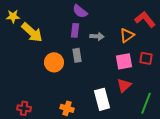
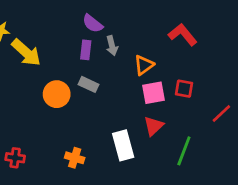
orange triangle: (127, 35) -> (144, 65), moved
gray arrow: (97, 36) -> (112, 46), moved, turned 72
gray rectangle: (77, 55) -> (88, 84), turned -56

